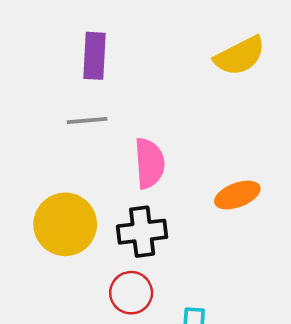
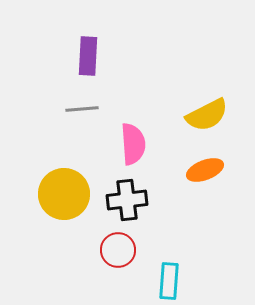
yellow semicircle: (240, 56) -> (207, 115), moved

